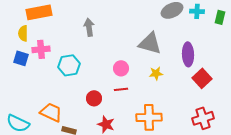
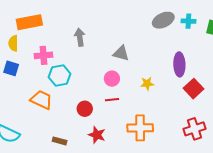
gray triangle: (150, 43) -> (121, 53), moved, size x0.7
pink cross: (41, 49) -> (43, 55), moved
orange trapezoid: (51, 112) -> (41, 100), moved

